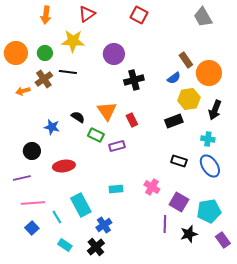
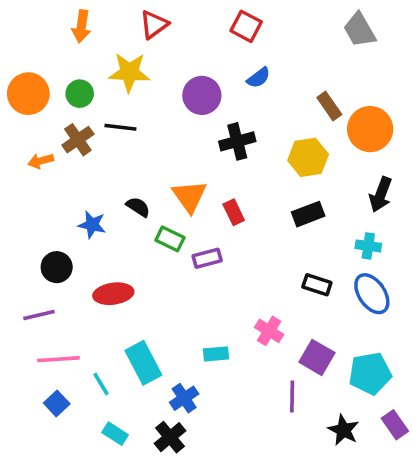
blue semicircle: (174, 78) -> (259, 78), moved
yellow hexagon: (189, 99) -> (308, 157), moved
cyan rectangle: (116, 189) -> (216, 354), moved
black star: (189, 234) -> (344, 430), moved, turned -30

